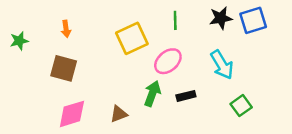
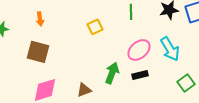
yellow square: (132, 38) -> (95, 27), size x0.6
pink ellipse: (168, 61) -> (139, 50), moved

